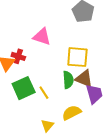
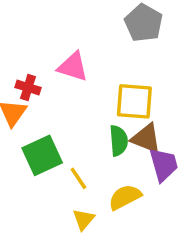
red cross: (18, 56) -> (28, 88), moved
yellow line: (44, 93) -> (78, 178), moved

